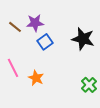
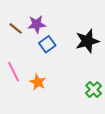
black star: (83, 39) -> (87, 41), turned -30

